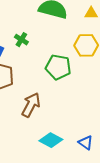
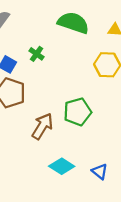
green pentagon: (58, 67) -> (77, 112), moved, turned -30

